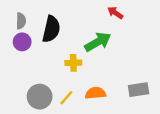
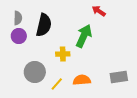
green arrow: (98, 42) -> (84, 36), turned -35
gray circle: (40, 97) -> (35, 72), moved

